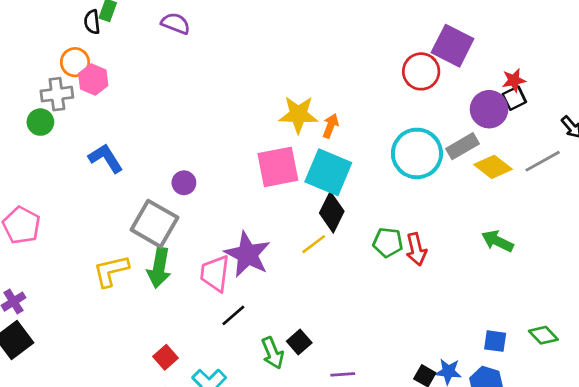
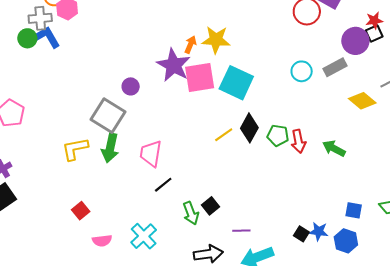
orange arrow: (331, 126) -> (190, 45), moved
cyan circle: (417, 153) -> (302, 71), size x0.6
blue L-shape: (106, 158) -> (48, 37), moved
yellow diamond: (493, 167) -> (362, 101), moved
black diamond: (332, 212) -> (249, 128), moved
green arrow: (497, 241) -> (334, 148), moved
purple star: (247, 254) -> (174, 65), moved
red square: (165, 357) -> (81, 211), moved

